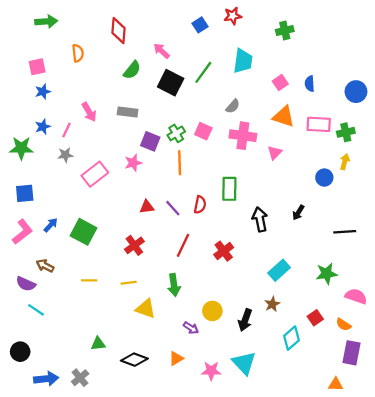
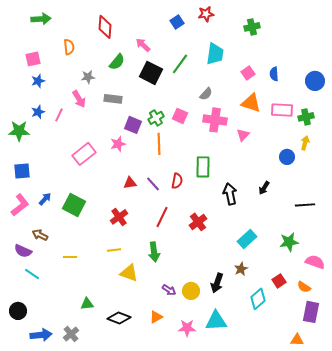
gray star: (65, 155) -> (88, 77), moved
yellow line: (89, 280) -> (70, 257), moved
yellow circle: (212, 311) -> (191, 291), moved
cyan triangle: (244, 363) -> (216, 321), turned -50

